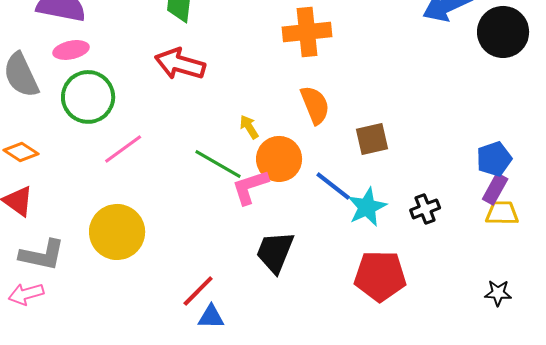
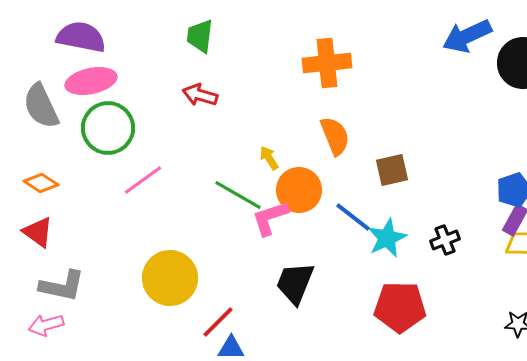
pink ellipse: (71, 50) -> (91, 81), size x1.4
red arrow: (180, 64) -> (200, 95), size x0.7
yellow circle: (117, 232) -> (170, 278), moved

